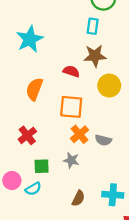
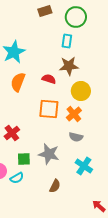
orange semicircle: (34, 89) -> (18, 82), moved
orange cross: (80, 134) -> (74, 114), moved
gray star: (71, 160) -> (49, 154), size x1.5
cyan cross: (113, 195) -> (84, 166), moved, turned 30

